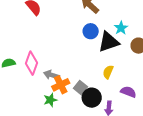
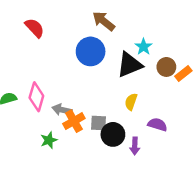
blue circle: (91, 31) -> (91, 51), moved, size x1.5
gray square: (81, 88) -> (98, 123), turned -32
green star: (50, 100) -> (49, 140), moved

